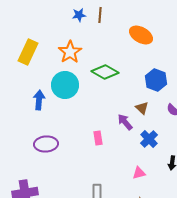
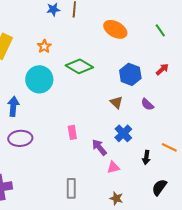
orange star: (70, 52) -> (44, 46), size x0.6
blue arrow: (39, 100) -> (13, 106), moved
purple arrow: (125, 122) -> (99, 147), moved

